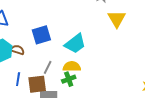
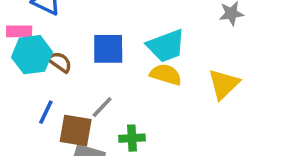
yellow triangle: (117, 19) -> (224, 84), moved
cyan trapezoid: (75, 44) -> (166, 46), moved
yellow semicircle: (72, 66) -> (166, 75), moved

